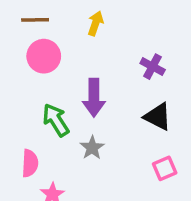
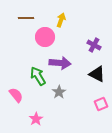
pink circle: (44, 56) -> (45, 37), moved
purple arrow: (94, 98) -> (60, 63), turned -85
pink semicircle: (30, 163) -> (16, 95), moved, turned -42

